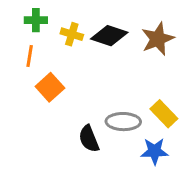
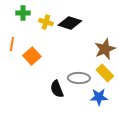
brown star: (158, 39) -> (105, 49), moved
orange line: (30, 56) -> (12, 44), moved

